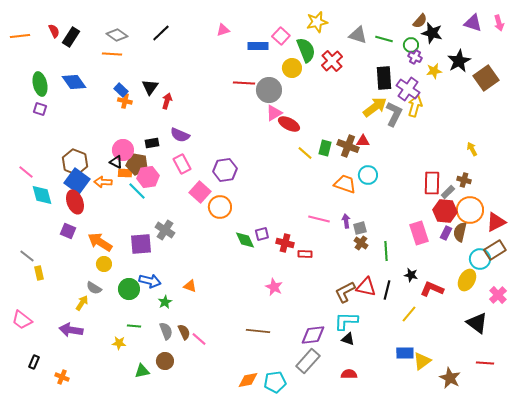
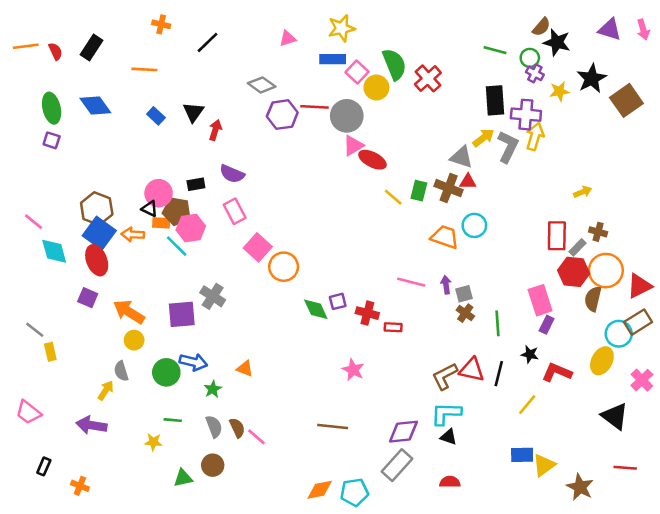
yellow star: (317, 22) -> (342, 28), moved
red semicircle: (54, 31) -> (55, 51), moved
gray diamond: (117, 35) -> (262, 85), moved
gray triangle: (358, 35) -> (461, 157), moved
pink square: (281, 36) -> (357, 72), moved
purple cross: (408, 89) -> (526, 115), turned -30
orange cross: (125, 101) -> (161, 24), moved
yellow arrow: (375, 107) -> (483, 138), size x0.7
yellow arrow: (472, 149) -> (583, 192), moved, turned 96
purple hexagon: (225, 170) -> (282, 115), moved
purple rectangle: (446, 233) -> (547, 325), moved
gray semicircle: (94, 288) -> (121, 371), turned 42

